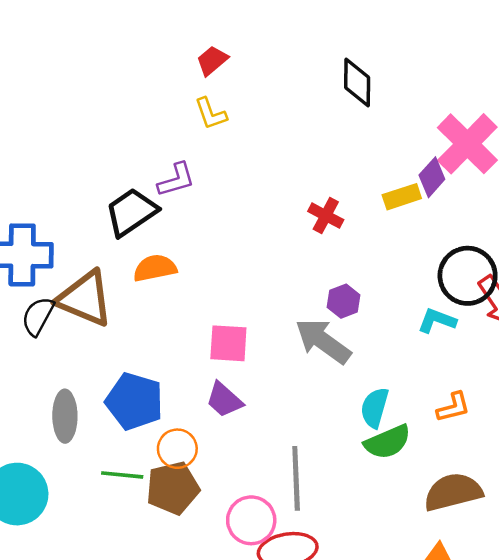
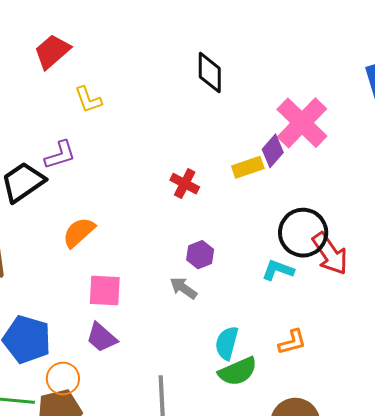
red trapezoid: (212, 61) -> (52, 51), moved, size x1.4
orange semicircle: (155, 268) -> (79, 232), moved, turned -30
gray arrow: (323, 341) -> (183, 288), size x0.6

